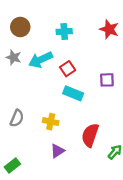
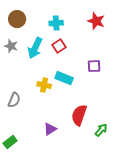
cyan arrow: (41, 60) -> (35, 48), turned -40
red square: (68, 69) -> (59, 46), moved
yellow cross: (51, 122) -> (44, 85), moved

